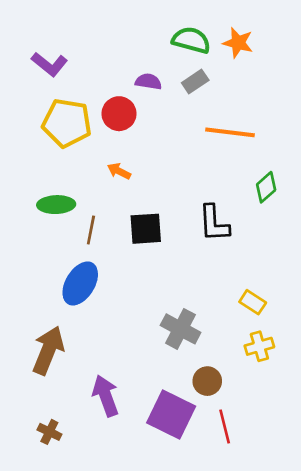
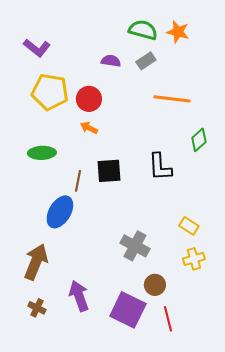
red circle: (119, 114) -> (89, 99), moved
brown line: (91, 230) -> (78, 181), moved
brown cross: (49, 432) -> (37, 308), moved

